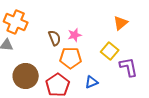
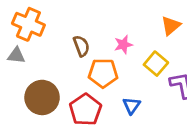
pink star: (75, 35) -> (123, 45), moved
blue triangle: (92, 82) -> (132, 106), turned -32

